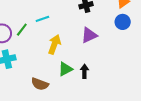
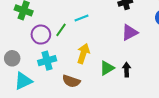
yellow arrow: (54, 44) -> (83, 54), moved
brown semicircle: (40, 84) -> (71, 81), moved

